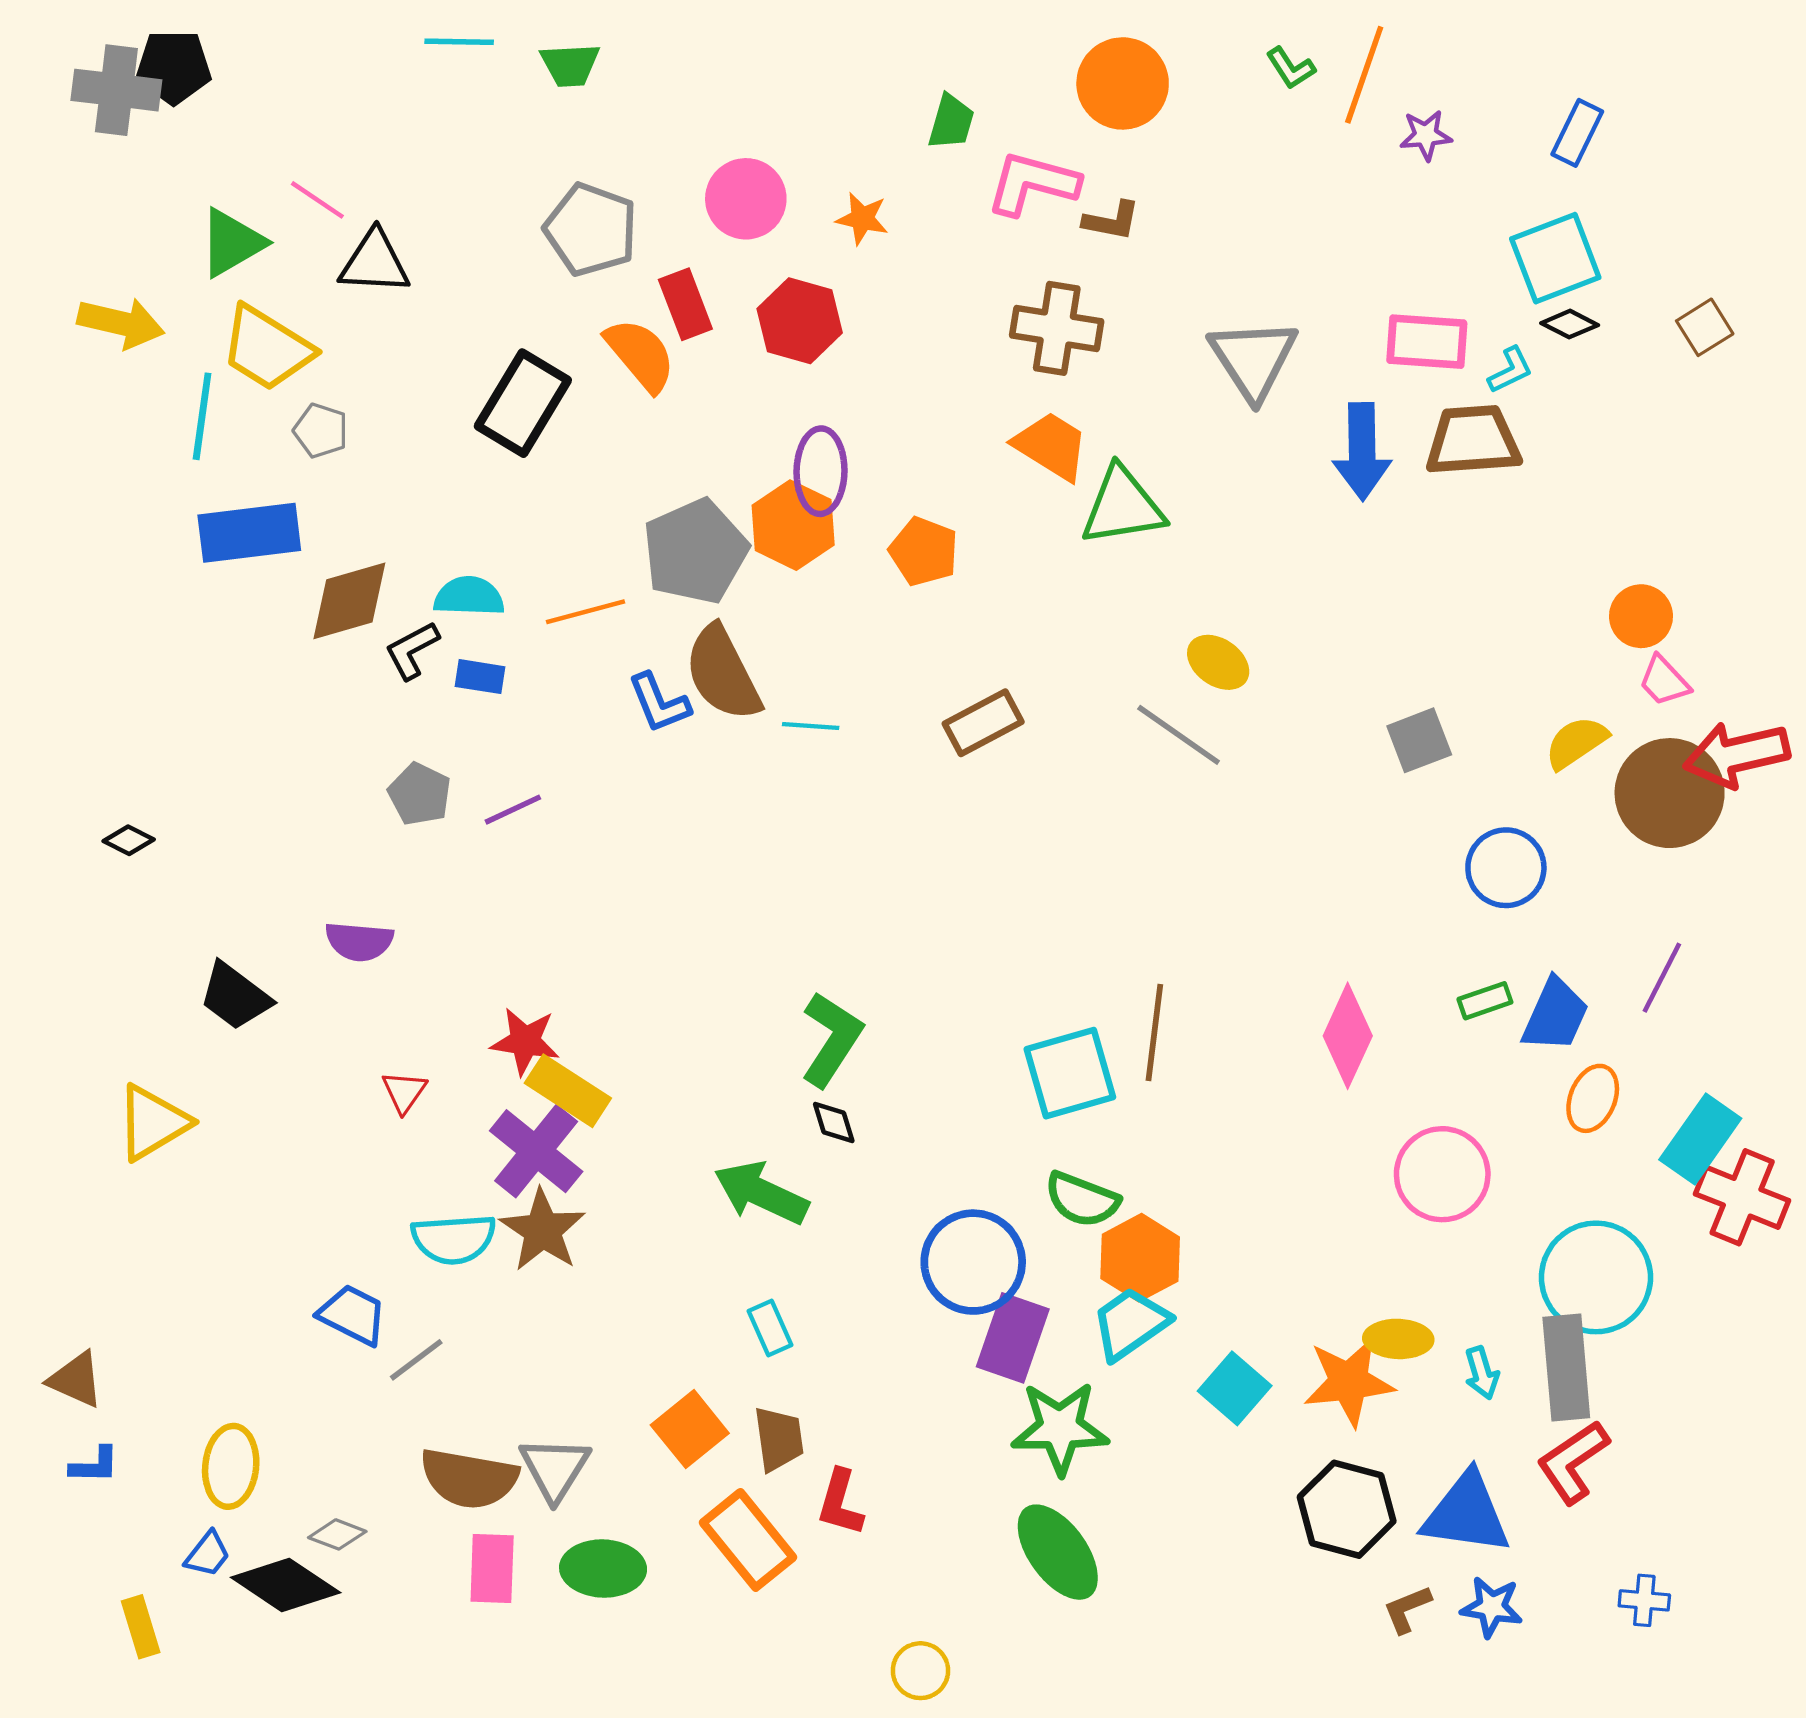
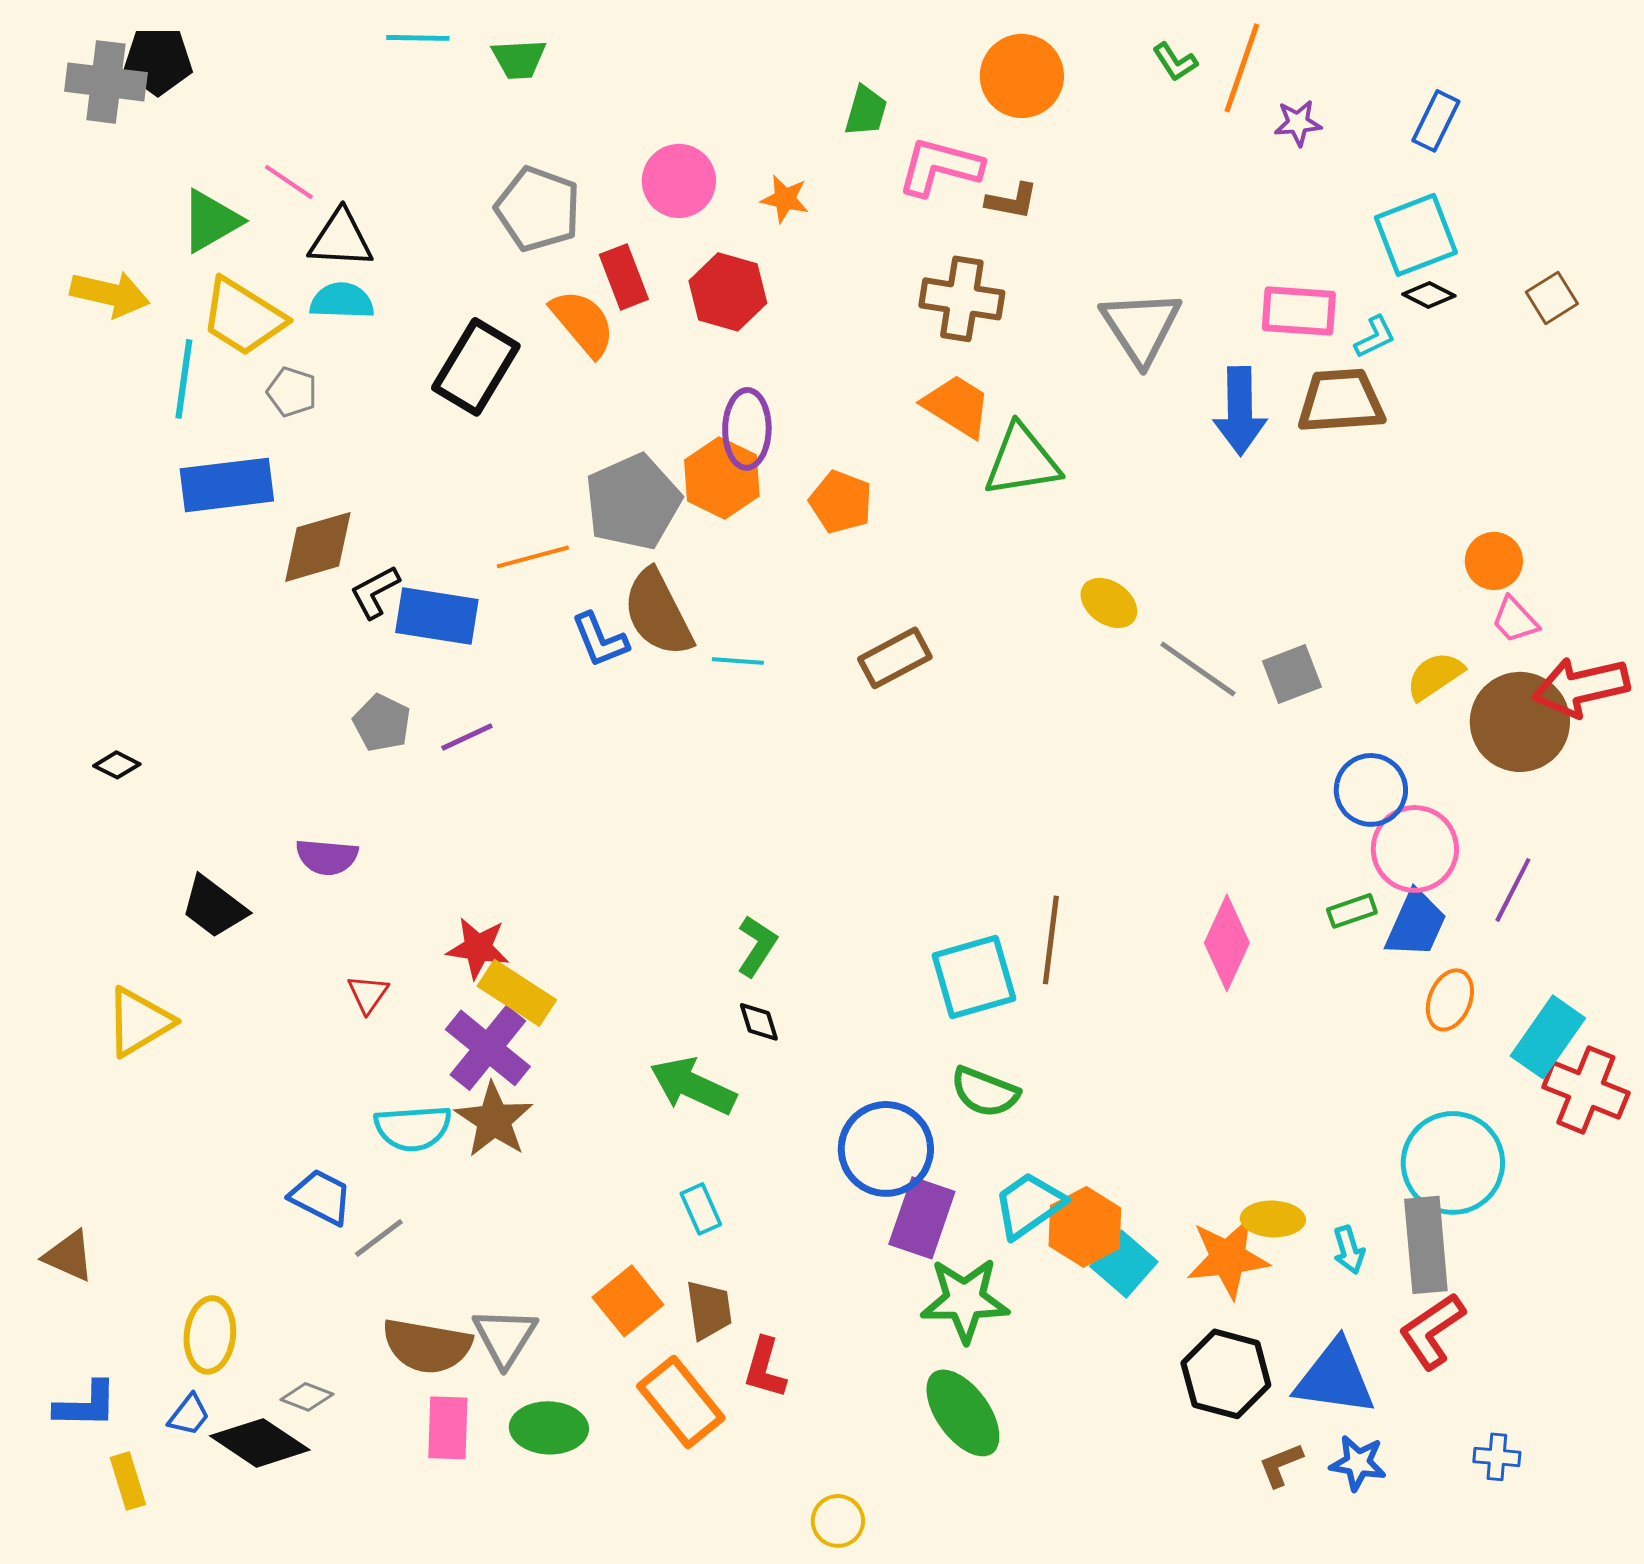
cyan semicircle: (469, 596) -> (342, 301), moved
blue rectangle: (480, 677) -> (437, 616), size x1.8
gray line: (1179, 735) -> (1198, 669), moved
green L-shape: (831, 1039) -> (757, 946), size x0.7
pink circle: (1442, 1174) -> (1415, 849), moved
orange hexagon: (1140, 1258) -> (1085, 1227), moved
blue L-shape: (94, 1465) -> (86, 1405), moved, size x1.4

